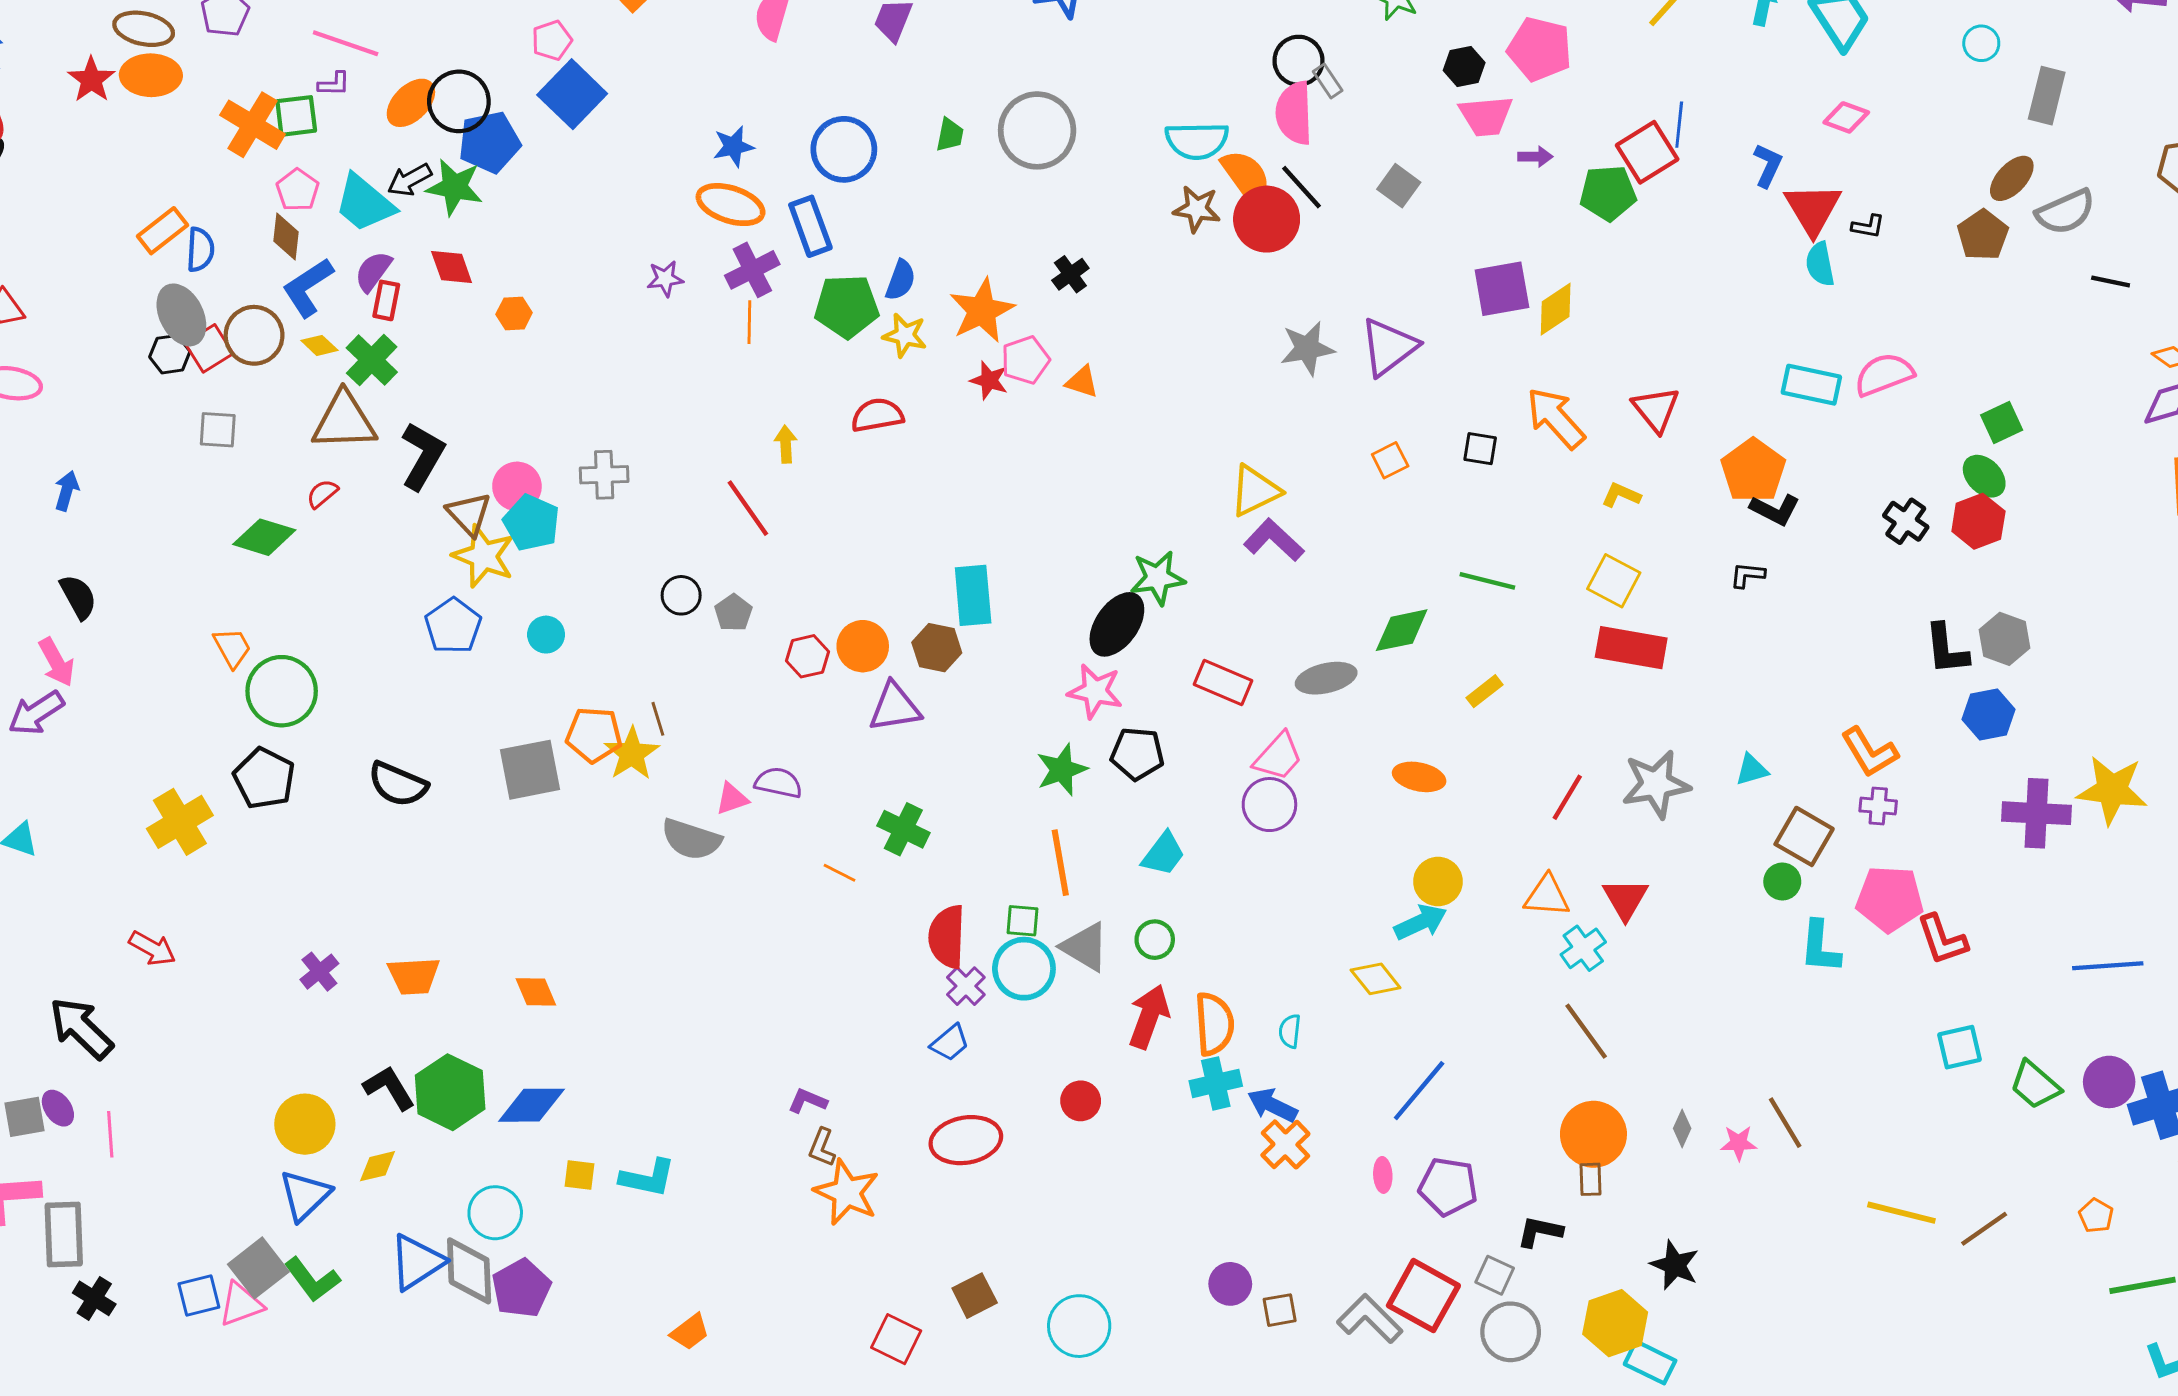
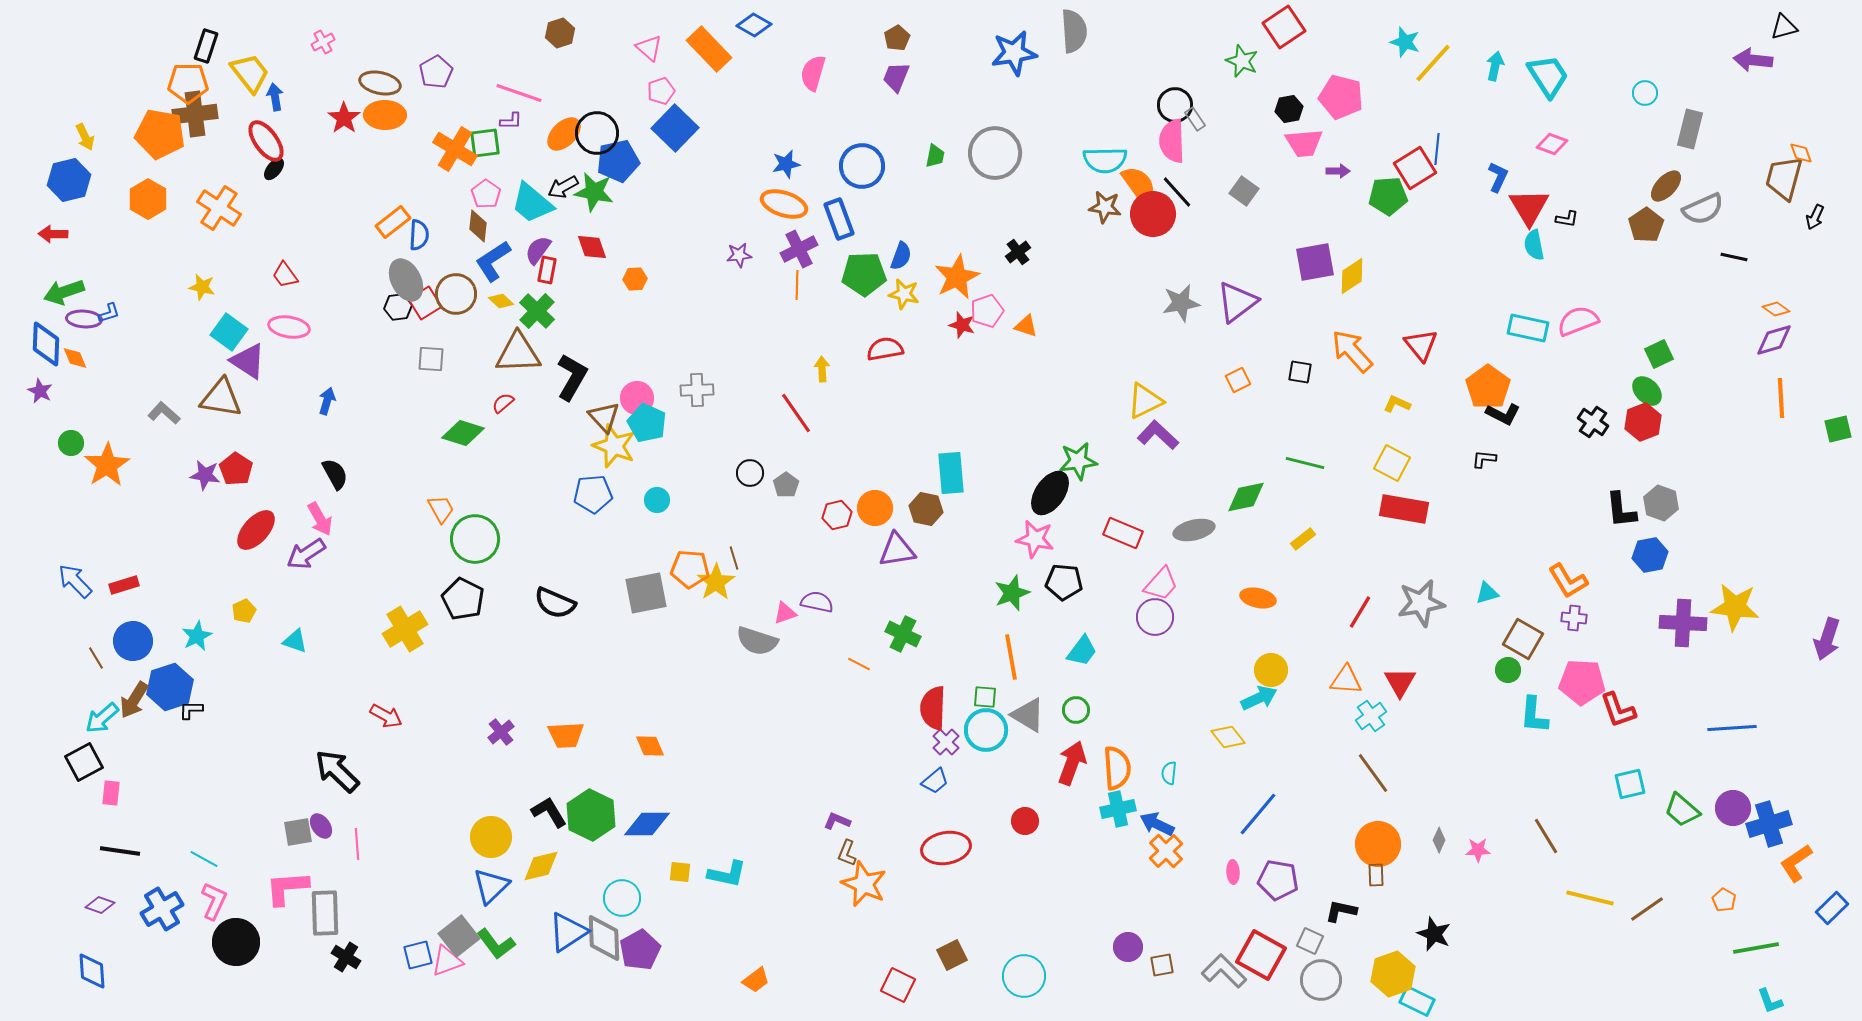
blue pentagon: (453, 626) -> (593, 494), turned 30
brown line: (1785, 1123) -> (1546, 836), moved
yellow diamond: (378, 1166) -> (541, 866), size x1.4

